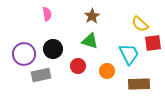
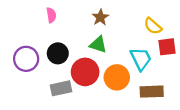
red circle: (78, 66) -> (85, 72), size x1.6
orange circle: (107, 71) -> (117, 77), size x1.5
gray rectangle: (41, 75) -> (61, 88), moved

